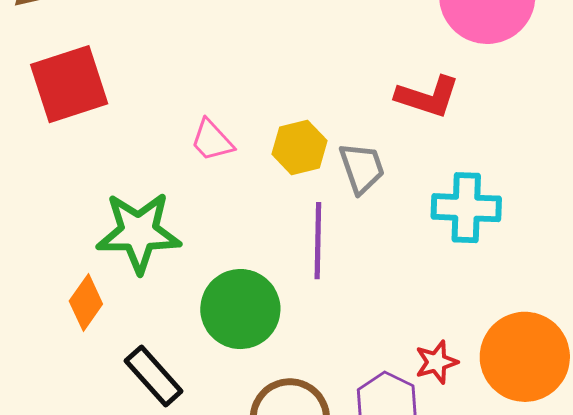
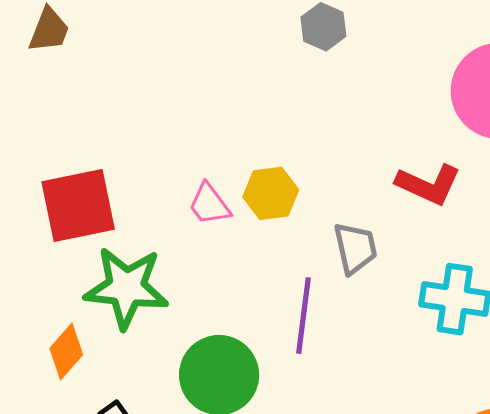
red square: (69, 84) -> (78, 205), moved
yellow hexagon: (299, 147) -> (271, 193), moved

